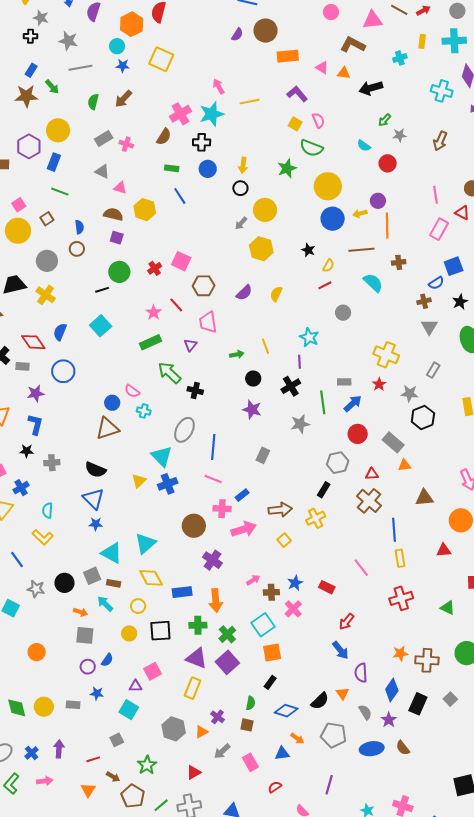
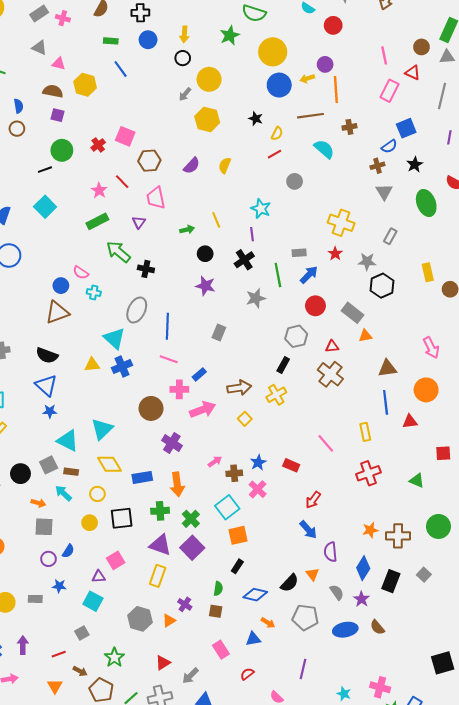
yellow triangle: (139, 481) -> (92, 365), turned 42
blue line: (394, 530) -> (386, 402), moved
gray arrow: (222, 751) -> (190, 676), moved

